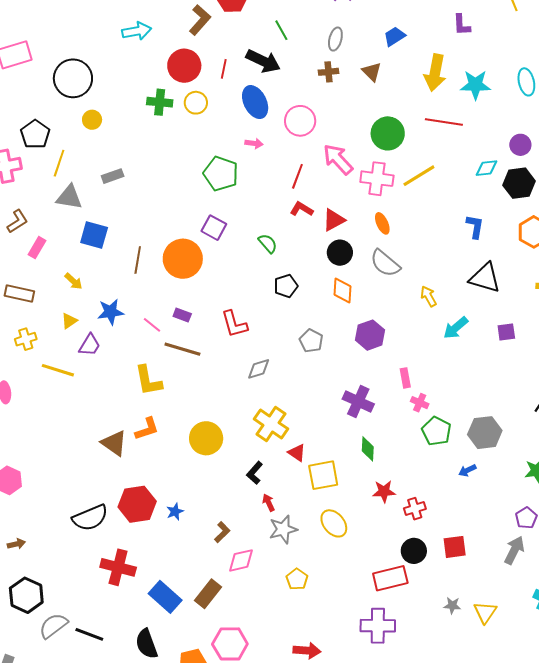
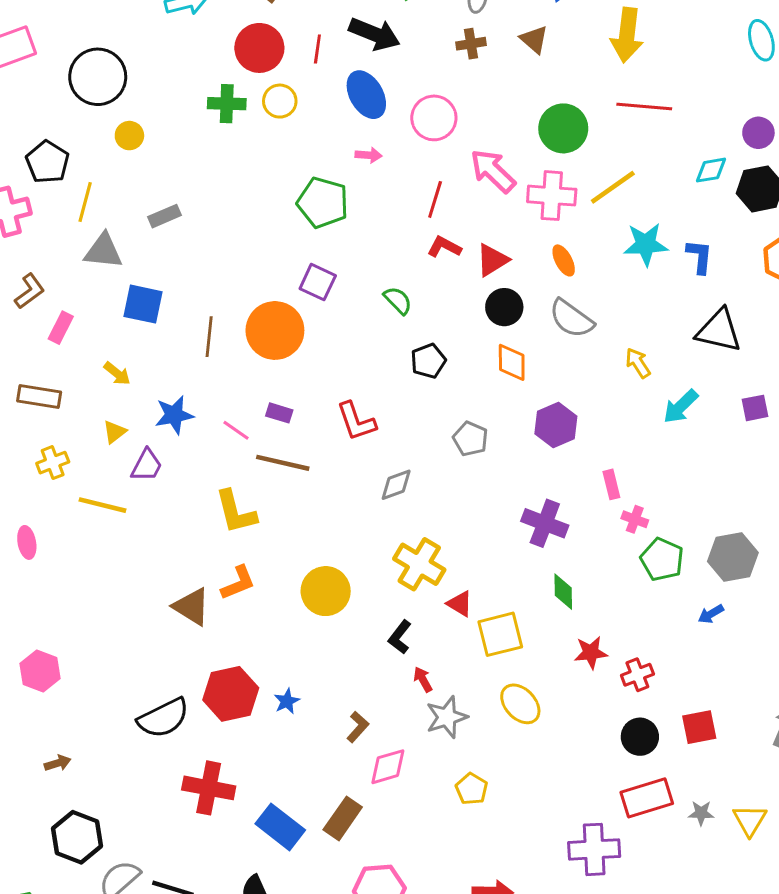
cyan star: (475, 85) -> (646, 244), moved
red rectangle: (390, 578) -> (647, 798), moved

